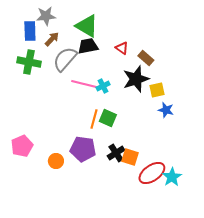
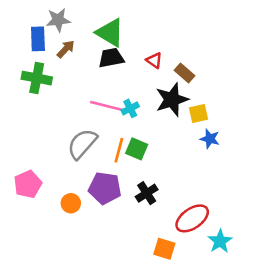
gray semicircle: (65, 59) -> (82, 144), moved
orange square: (130, 157) -> (164, 249), moved
cyan star: (172, 177) -> (220, 241), moved

